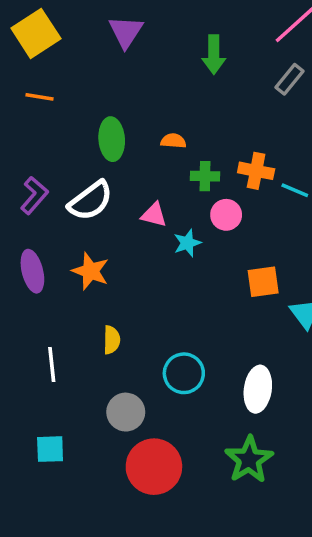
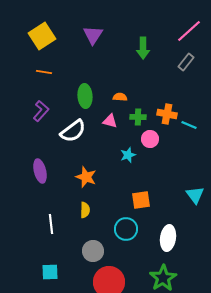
purple L-shape: (34, 195) -> (41, 111), moved
pink triangle: (154, 215) -> (110, 121), moved
orange star: (91, 271) -> (86, 177), moved
orange square: (263, 282) -> (141, 200), moved

